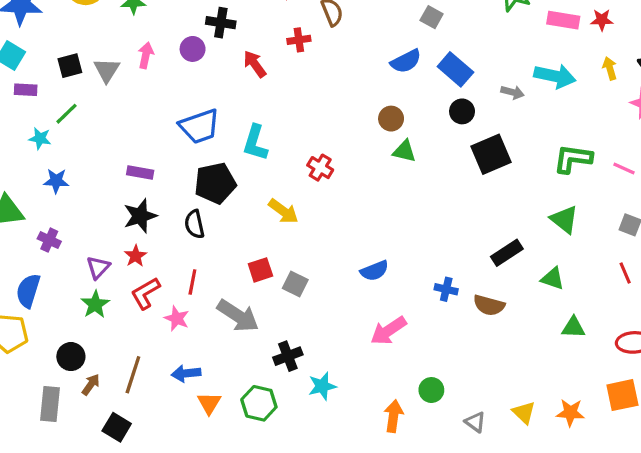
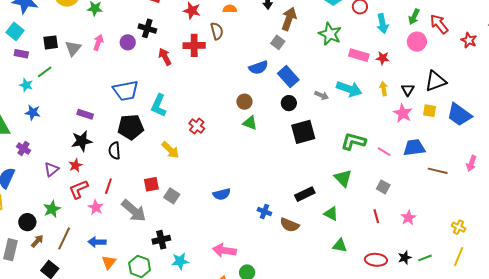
red cross: (299, 40) -> (194, 45), size x1.5
green star: (95, 304) -> (52, 209), moved
pink arrow: (388, 331) -> (224, 250), moved, turned 35

